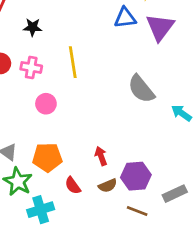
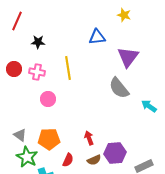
blue triangle: (125, 18) -> (97, 37), moved
purple triangle: (160, 27) -> (128, 57), moved
red semicircle: (73, 186) -> (68, 160), turned -120

